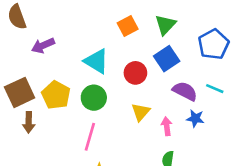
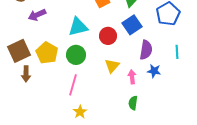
cyan triangle: (96, 61) -> (78, 27), turned -45
cyan line: (215, 89) -> (177, 52), moved, turned 64
purple semicircle: (185, 91) -> (146, 50), turned 72

